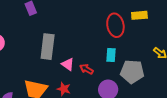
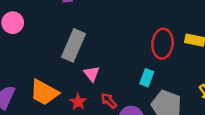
red arrow: (86, 69) -> (109, 101), moved

